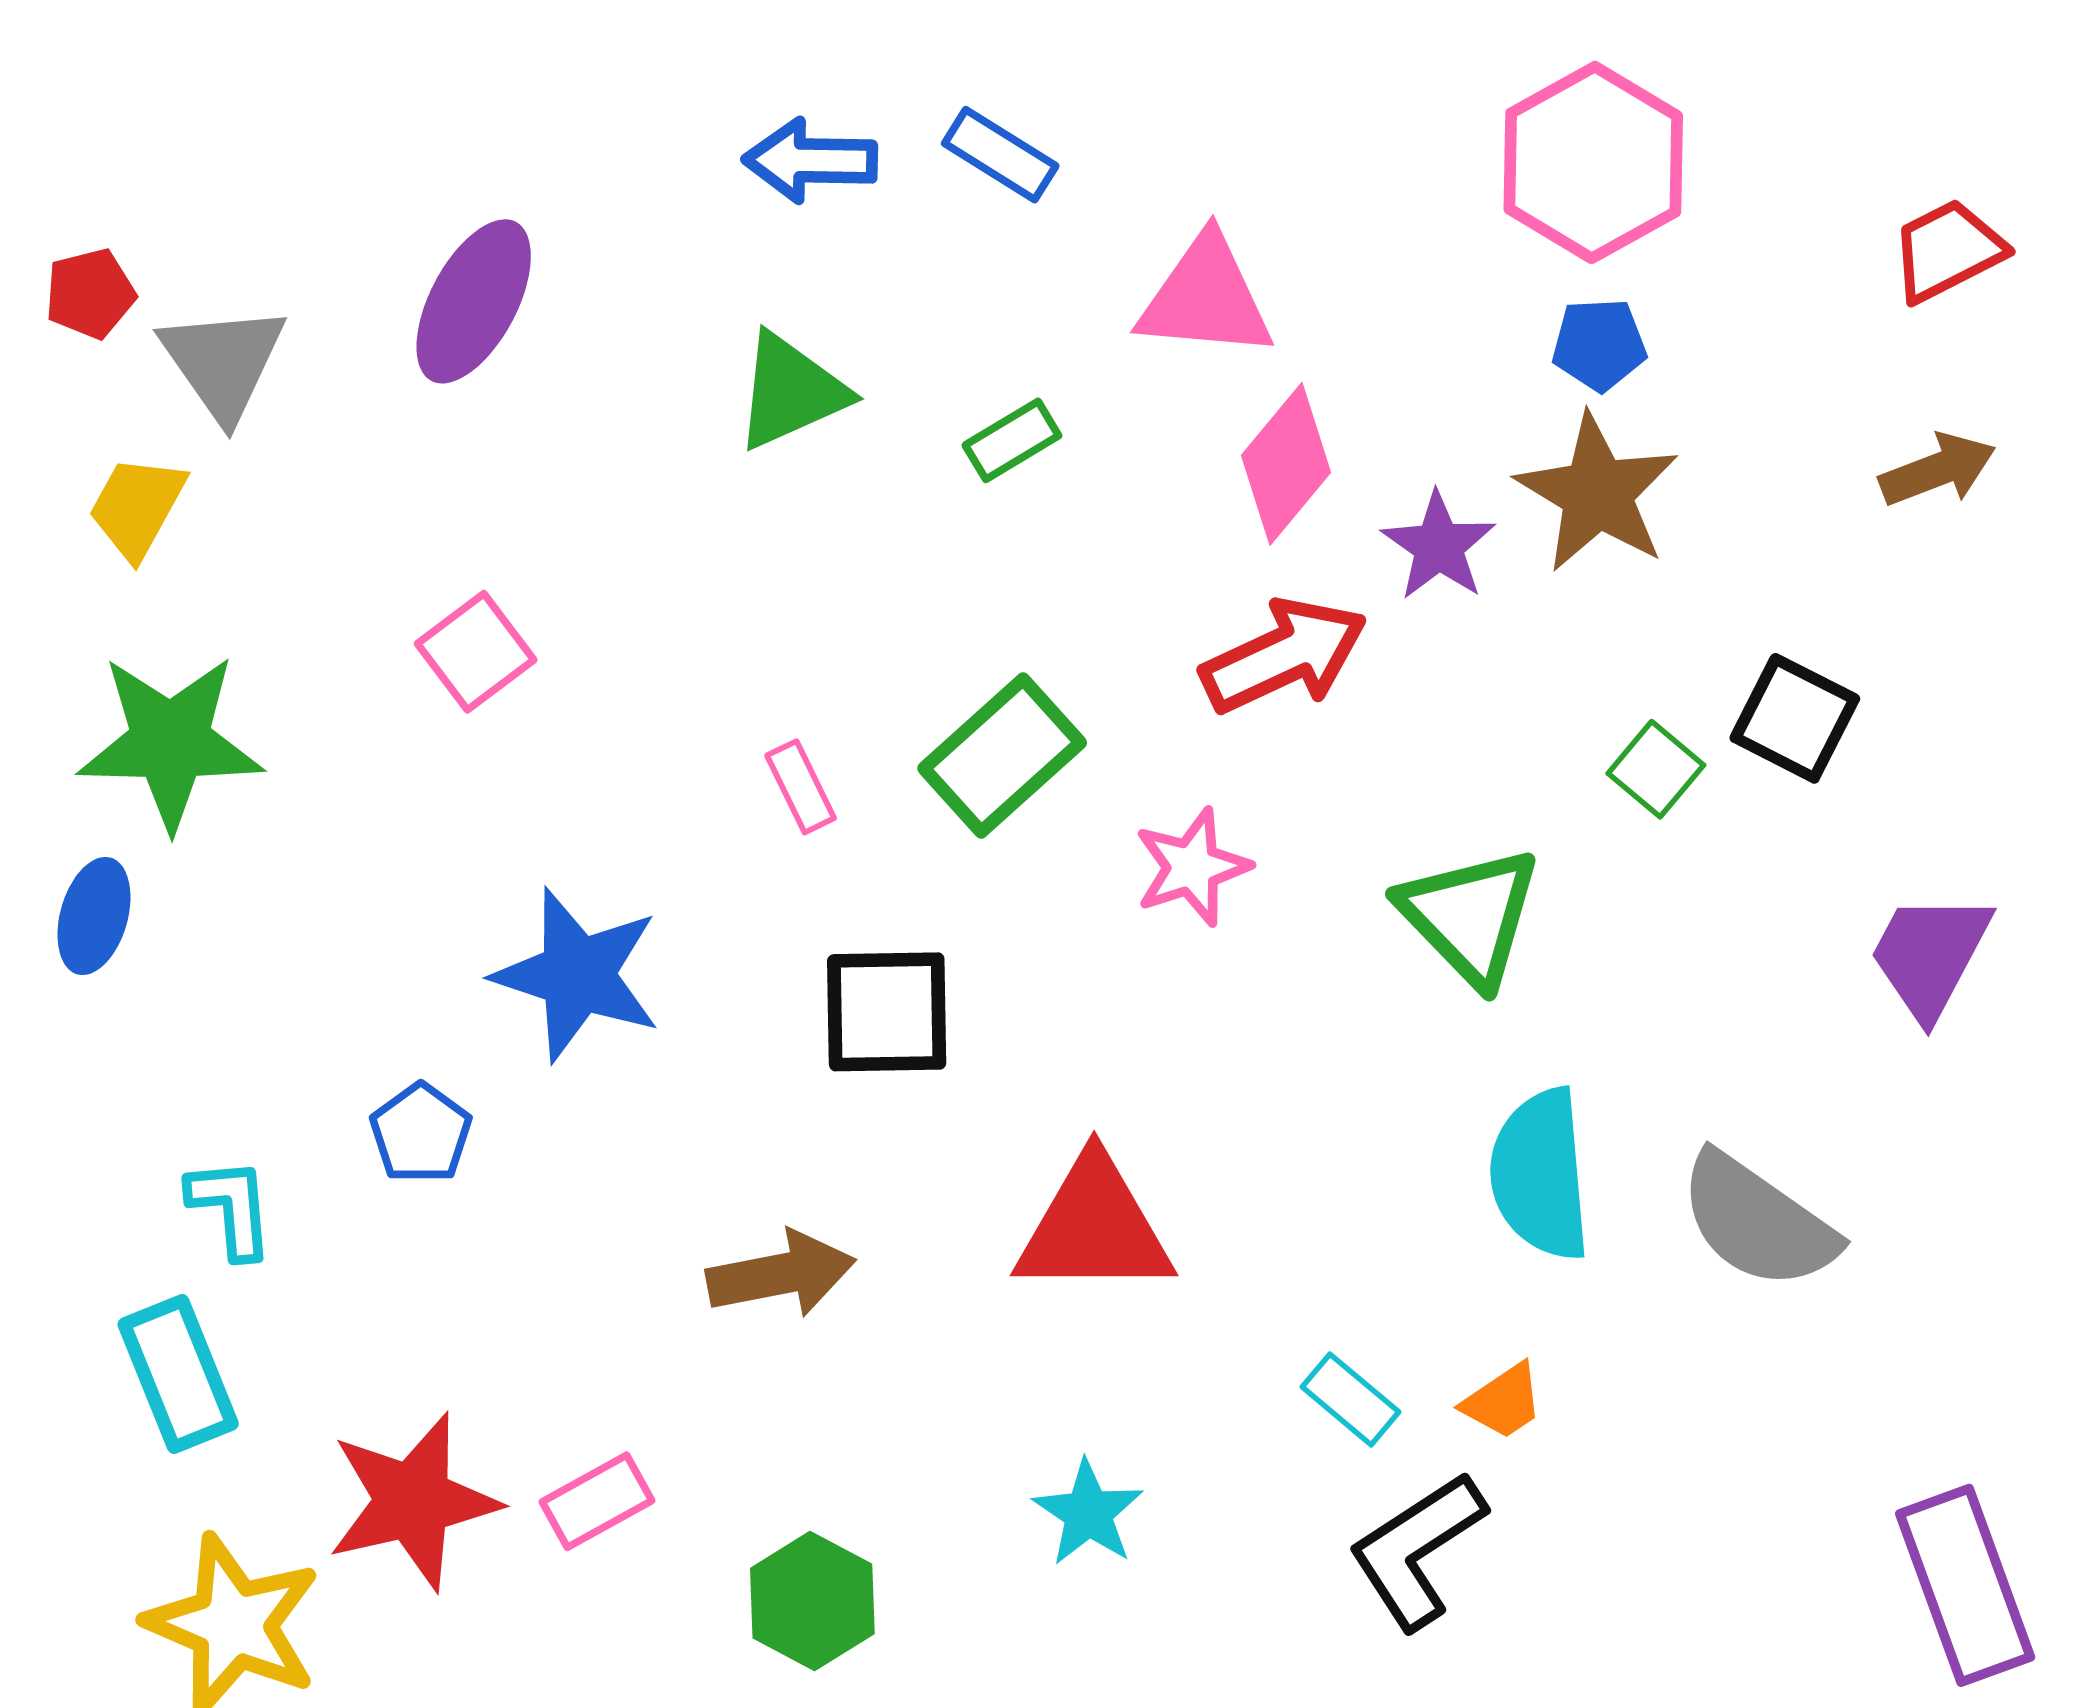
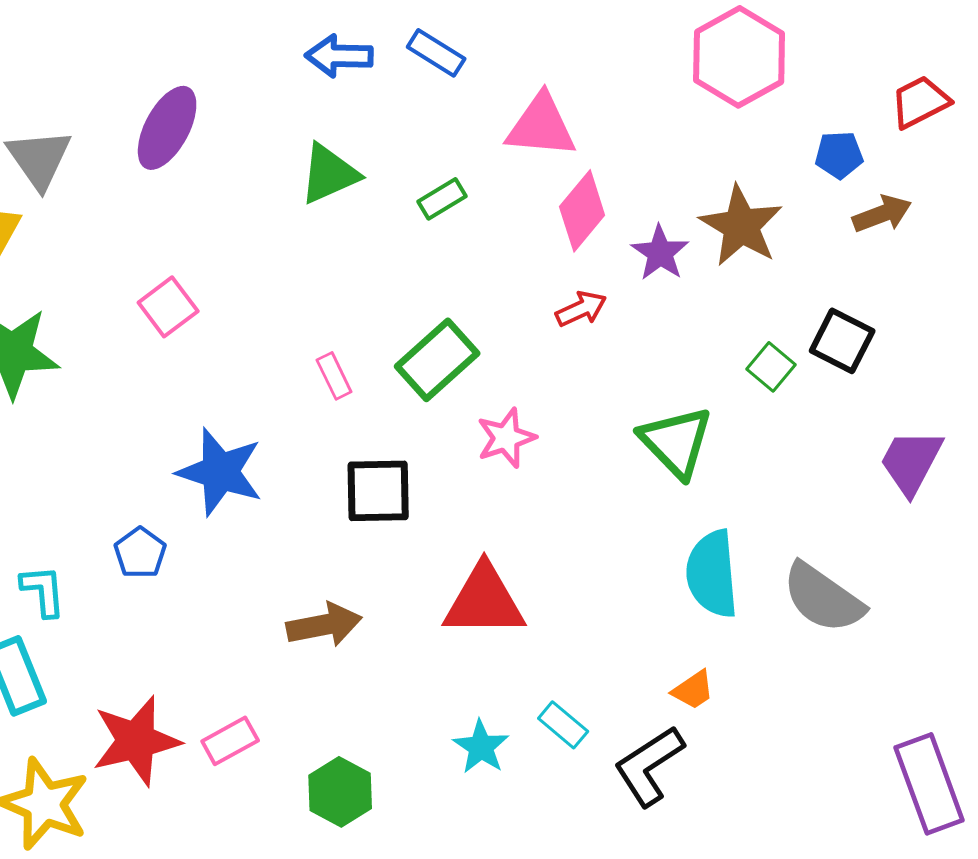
blue pentagon: (1599, 344) -> (839, 155), moved
brown arrow: (1938, 470) -> (882, 214), moved
red arrow: (1284, 656) -> (581, 309), size x0.6
pink star: (1192, 867) -> (506, 438), moved
cyan rectangle: (1351, 1399) -> (563, 725), moved

